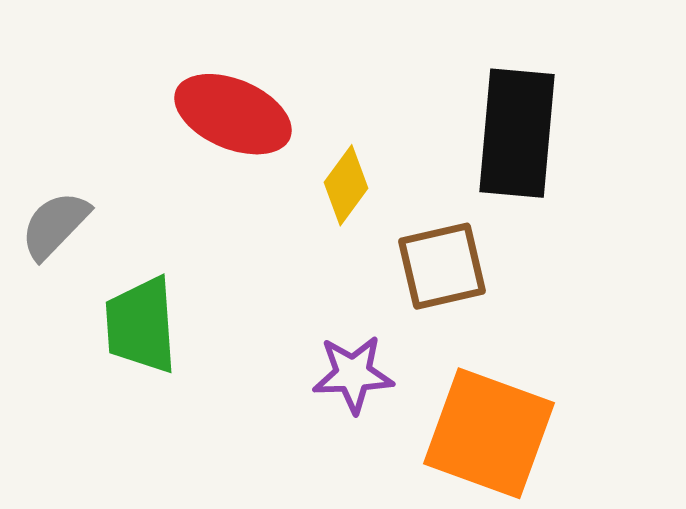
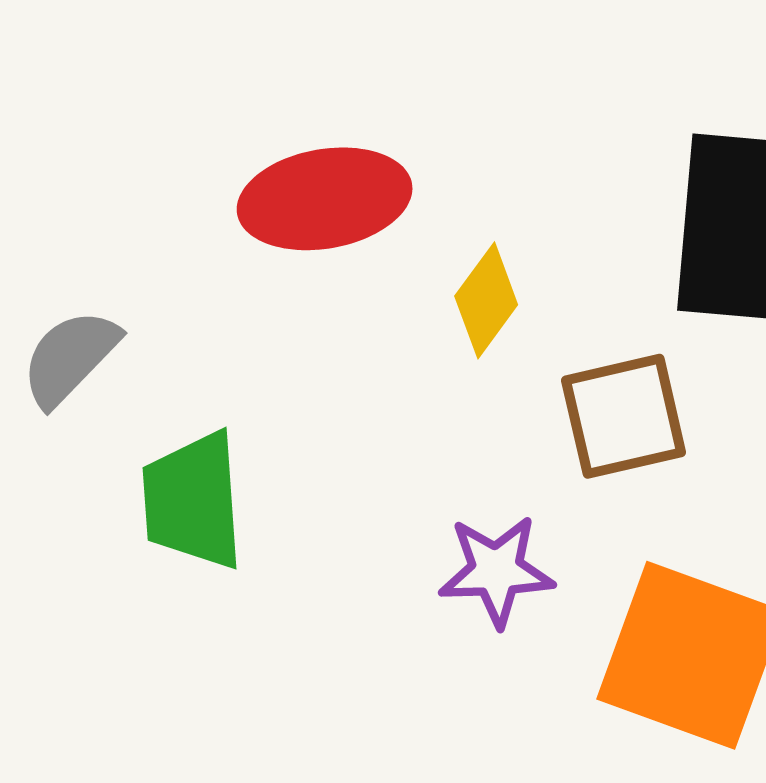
red ellipse: (233, 114) -> (325, 199), turned -33

